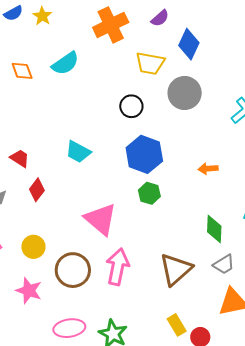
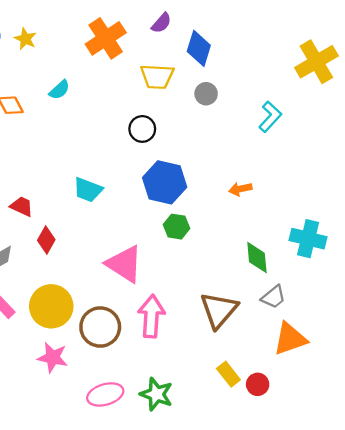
cyan semicircle: (65, 63) -> (59, 90), size x0.7
gray circle: (185, 93) -> (206, 94), moved, size x0.6
yellow circle: (33, 247) -> (51, 306), size x1.6

